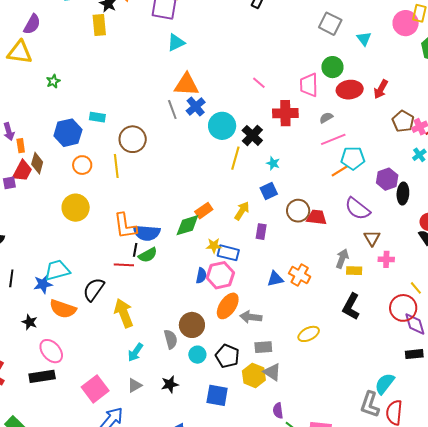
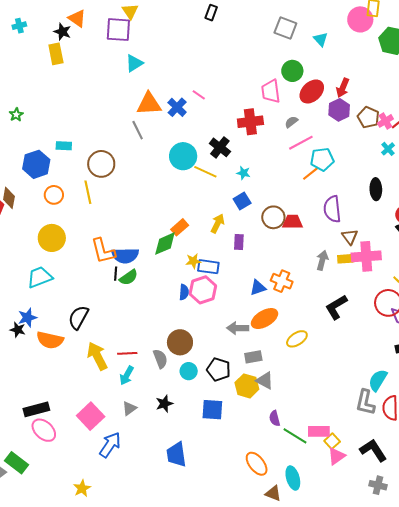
pink line: (259, 83) -> (199, 95), moved
red ellipse: (350, 90) -> (312, 91), turned -30
blue cross: (196, 106) -> (177, 107), moved
cyan circle: (222, 126) -> (183, 156), moved
yellow line: (235, 158) -> (205, 172), turned -75
purple hexagon: (387, 179) -> (339, 110), moved
purple semicircle: (357, 209) -> (332, 209), turned 52
pink cross: (386, 259) -> (366, 256), size x1.8
red line: (124, 265) -> (127, 353), moved
cyan trapezoid: (57, 270) -> (40, 277), moved
yellow rectangle: (354, 271) -> (345, 259), moved
orange ellipse: (228, 306) -> (265, 319), moved, turned 32
black L-shape: (351, 307) -> (336, 307), turned 36
yellow arrow: (124, 313) -> (97, 356), moved
black star: (30, 322) -> (18, 330), moved
pink ellipse: (51, 351) -> (44, 430), moved

